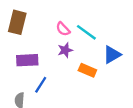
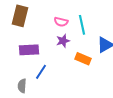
pink semicircle: (63, 29) -> (61, 22), turned -32
cyan line: (86, 32) -> (82, 25), turned 42

